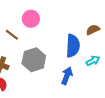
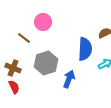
blue arrow: (67, 76) -> (69, 79), moved

